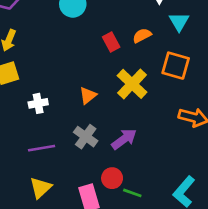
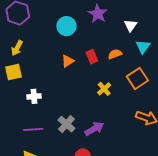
orange square: (176, 66) -> (137, 79), turned 35
yellow cross: (132, 84) -> (104, 89), size x0.6
orange triangle: (88, 95) -> (68, 61), moved

